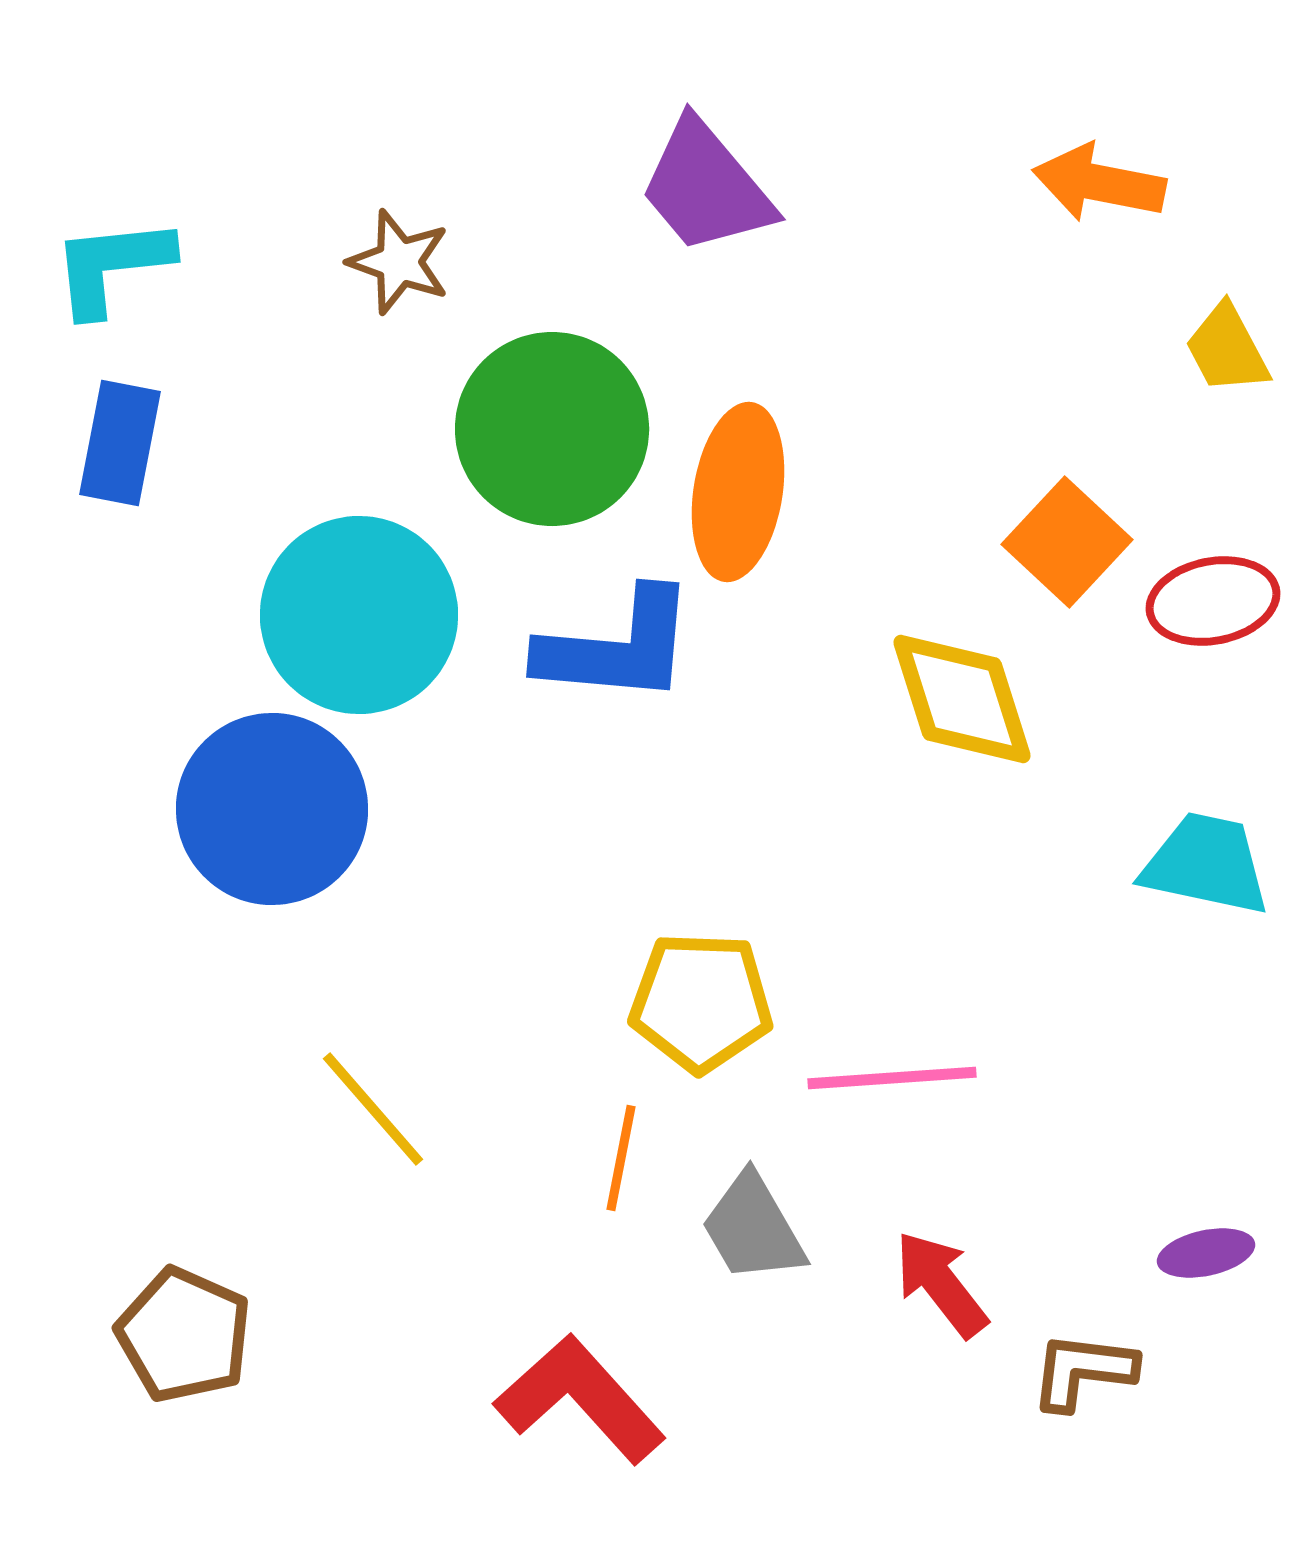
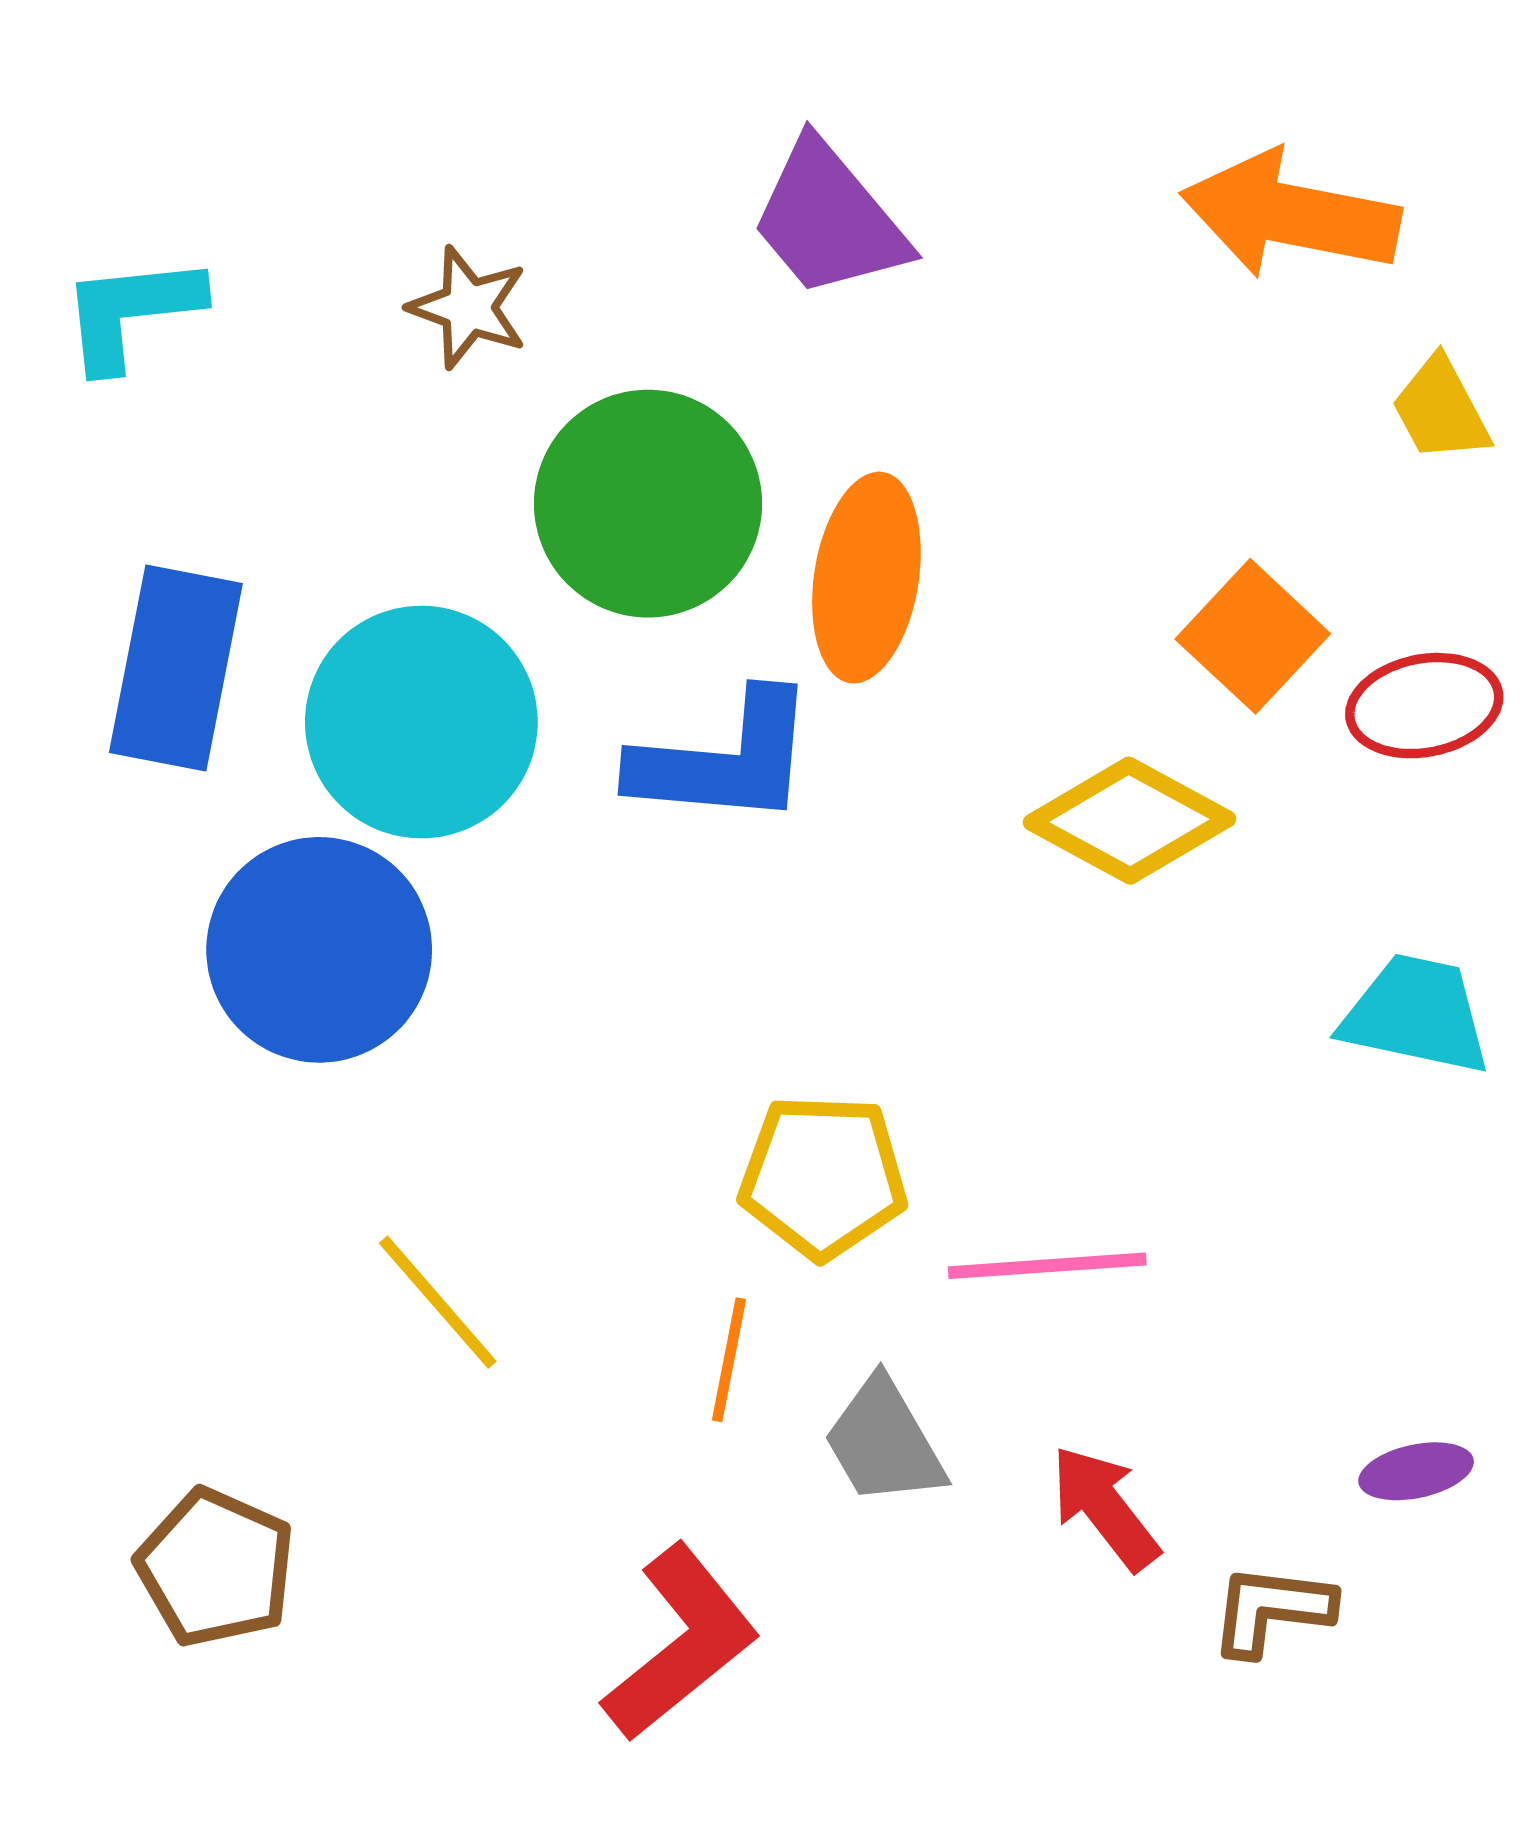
orange arrow: (1099, 183) -> (1290, 215), size x1.4
blue rectangle: (120, 443) -> (176, 668), moved, size x1.4
yellow diamond: (962, 699) -> (1130, 821), turned -44
red L-shape: (580, 1399) -> (681, 1643), turned 93

